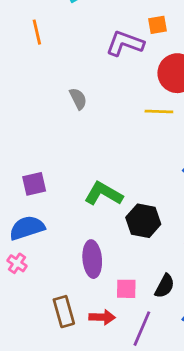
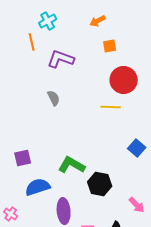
orange line: (37, 32) -> (32, 42), moved
purple L-shape: (125, 43) -> (61, 59), moved
blue semicircle: (27, 228) -> (38, 187), moved

